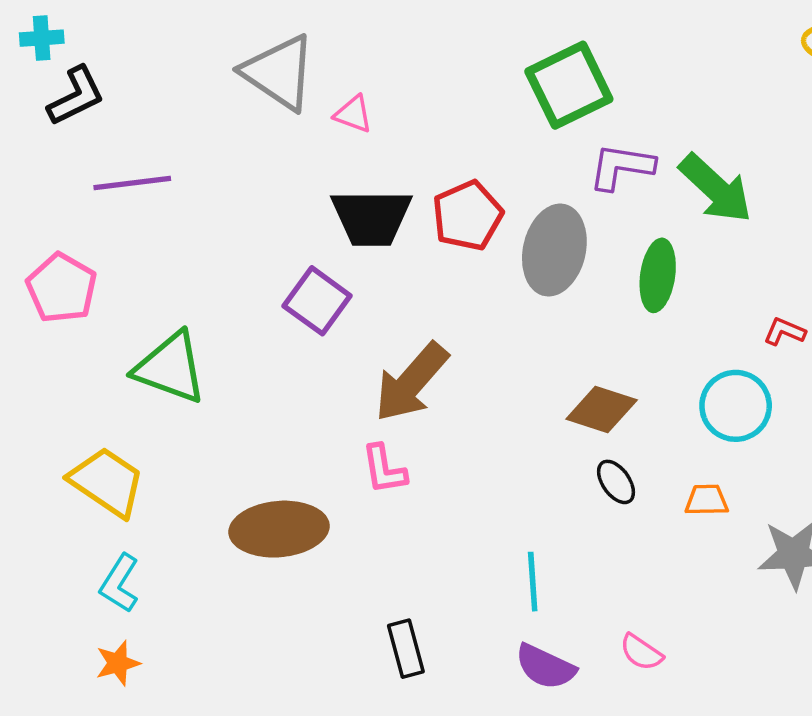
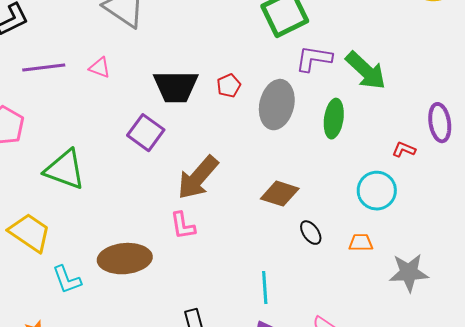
pink triangle: (353, 114) -> (100, 68), moved
red pentagon: (467, 216) -> (229, 86), size x0.6
brown diamond: (602, 409) -> (280, 194), moved
cyan L-shape: (120, 583) -> (67, 280), moved, turned -52

